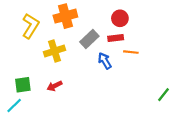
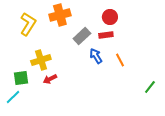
yellow cross: (55, 51) -> (41, 60), moved
orange line: (131, 52) -> (120, 60), moved, turned 56

